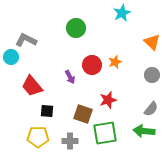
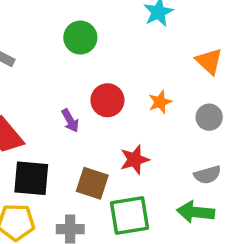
orange star: (115, 62) -> (160, 102), moved
gray semicircle: (151, 109) -> (207, 175), turned 35
black square: (47, 111) -> (31, 178), size x1.6

